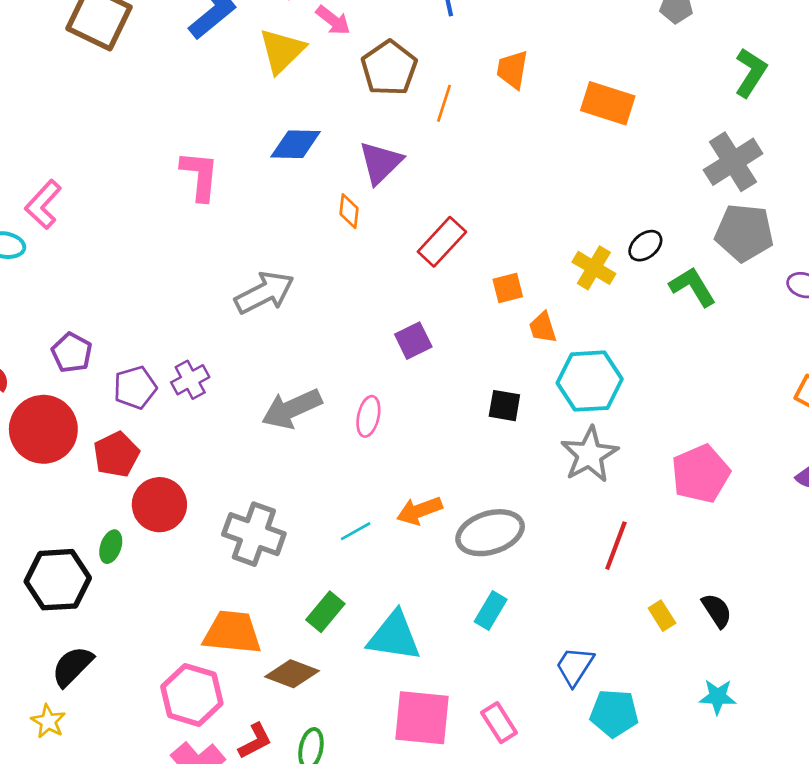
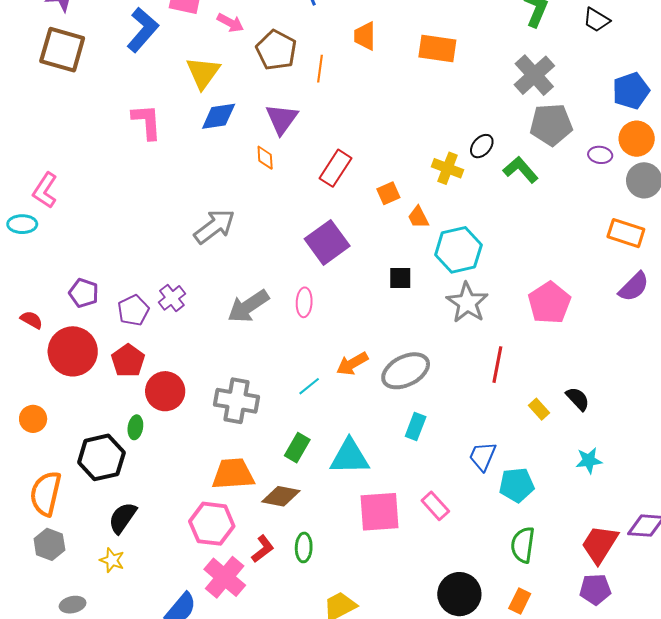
yellow triangle: (282, 51) -> (203, 73), moved
pink L-shape: (200, 176) -> (147, 122), moved
purple square: (413, 341) -> (327, 242), size x1.6

